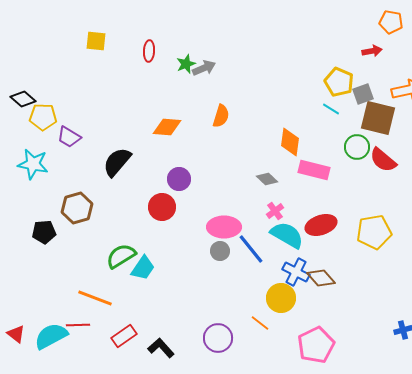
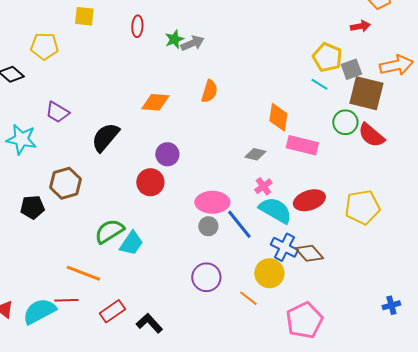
yellow pentagon: (43, 117) -> (44, 46), moved
gray diamond: (267, 179) -> (255, 154), turned -30
purple circle: (218, 338) -> (206, 277), moved

